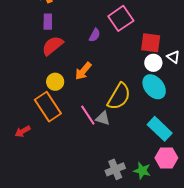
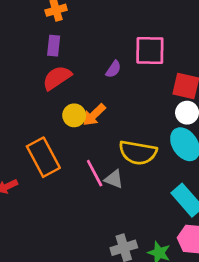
pink square: (121, 18) -> (150, 50), turned 30
yellow circle: (55, 82) -> (74, 115), moved
yellow semicircle: (119, 96) -> (138, 153), turned 64

